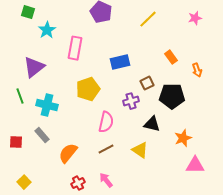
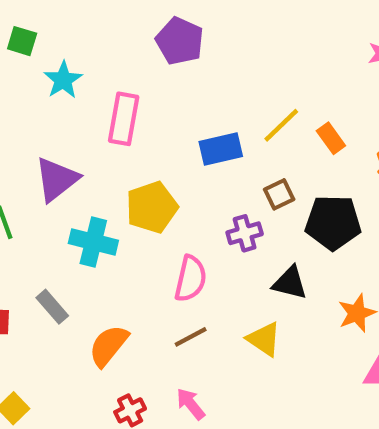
yellow line: (148, 19) -> (281, 125), moved
purple triangle: (34, 67) -> (57, 179), moved
cyan cross: (47, 105) -> (93, 242), moved

